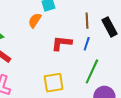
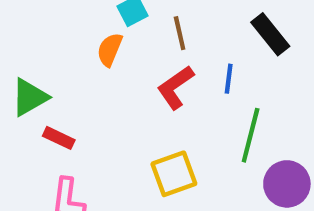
brown line: (87, 21) -> (180, 33), moved
red L-shape: (62, 43) -> (175, 87), turned -30

